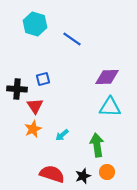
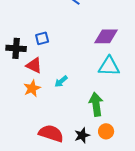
red triangle: (35, 106) -> (34, 65), turned -30
cyan arrow: (62, 135) -> (61, 81), moved

